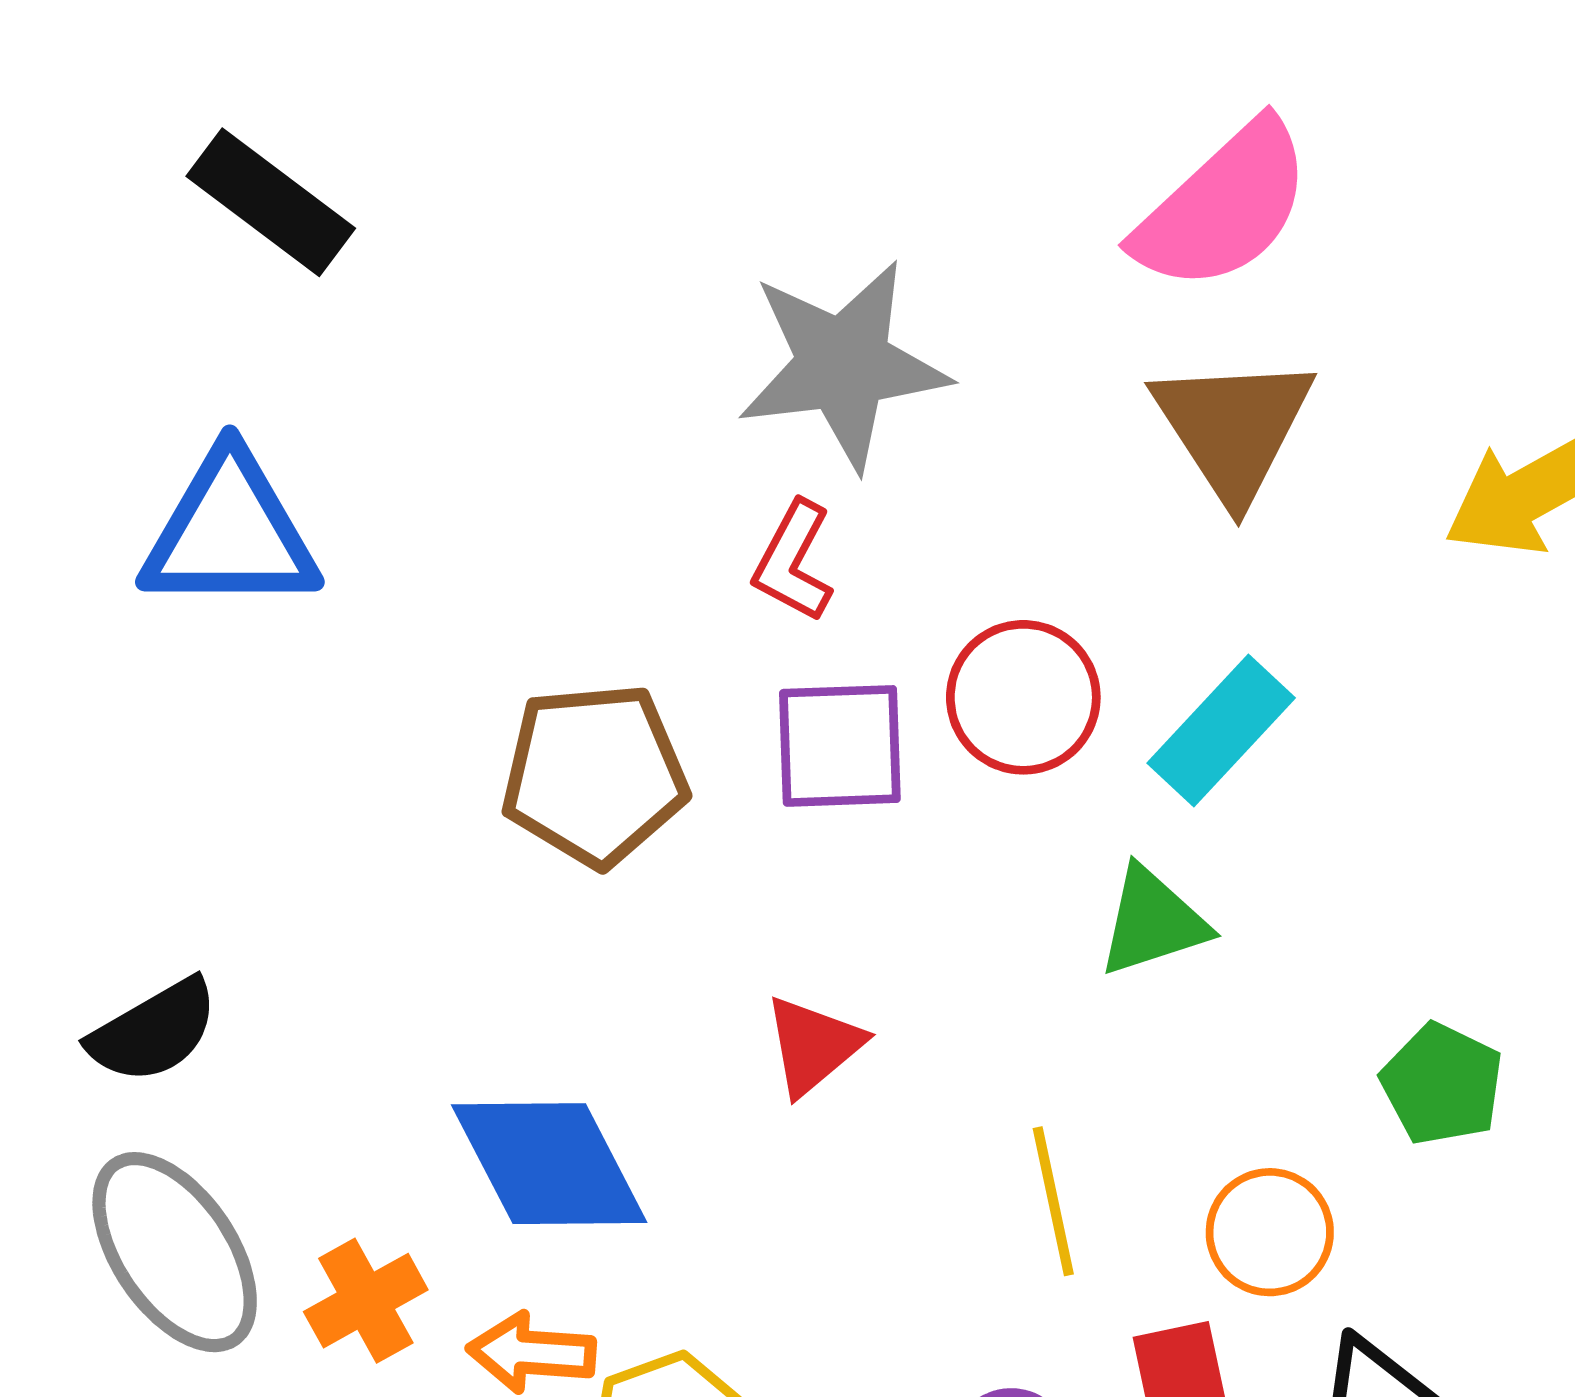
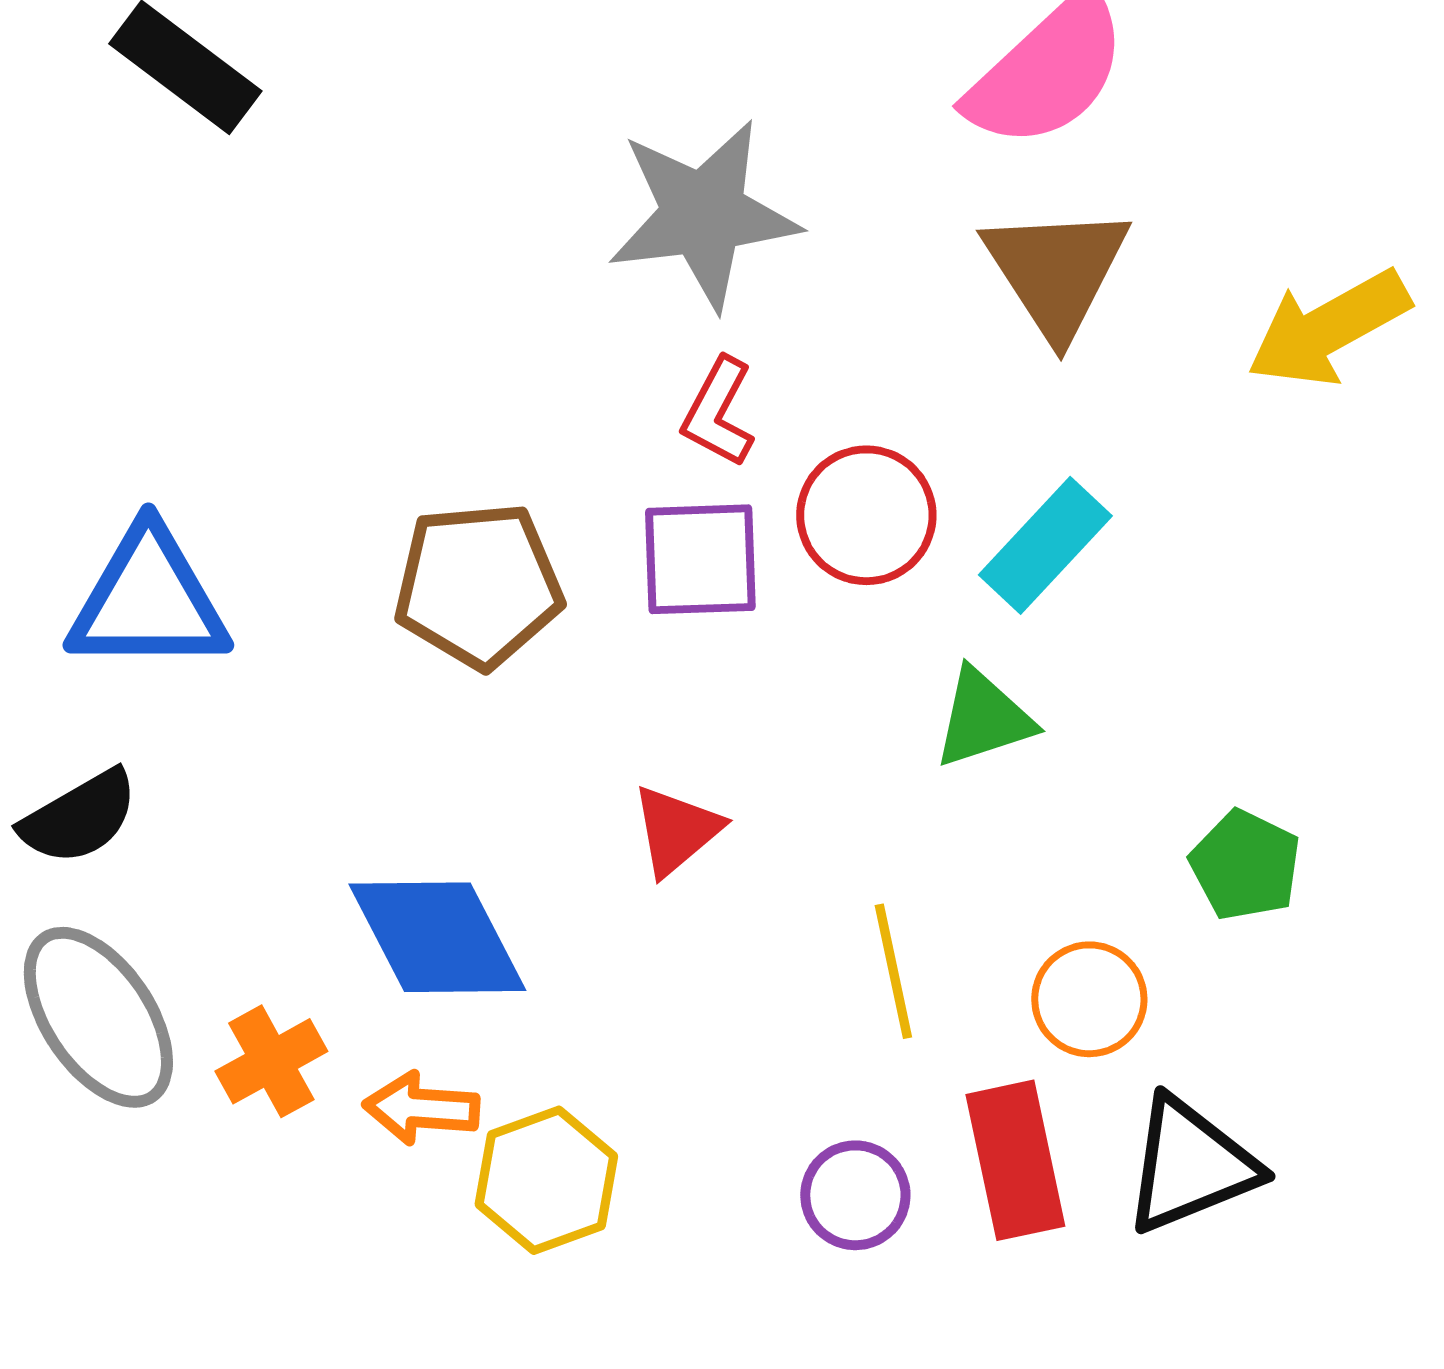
blue triangle: (230, 533) -> (148, 600), moved
red L-shape: (793, 561) -> (718, 412), moved

